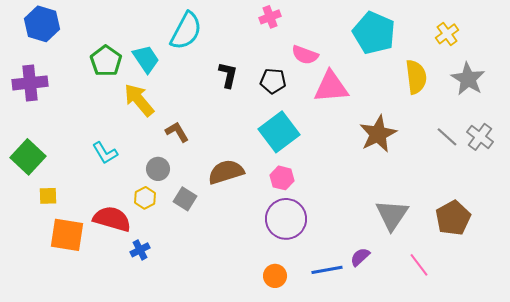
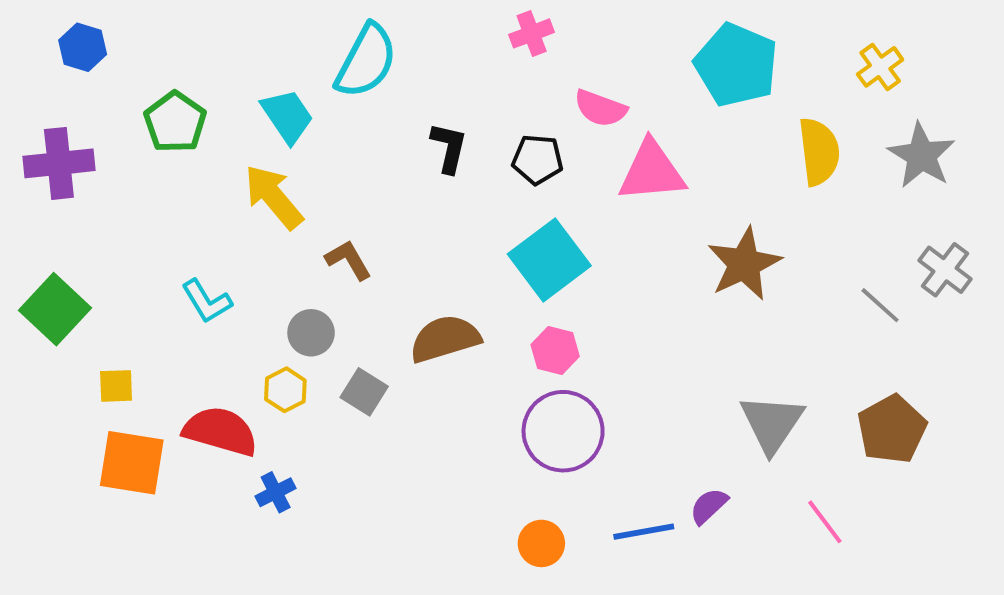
blue hexagon: (42, 24) -> (83, 47), size x0.7
green pentagon: (106, 61) -> (175, 122), moved
gray line: (447, 137) -> (880, 305), moved
yellow square: (48, 196) -> (116, 386), moved

